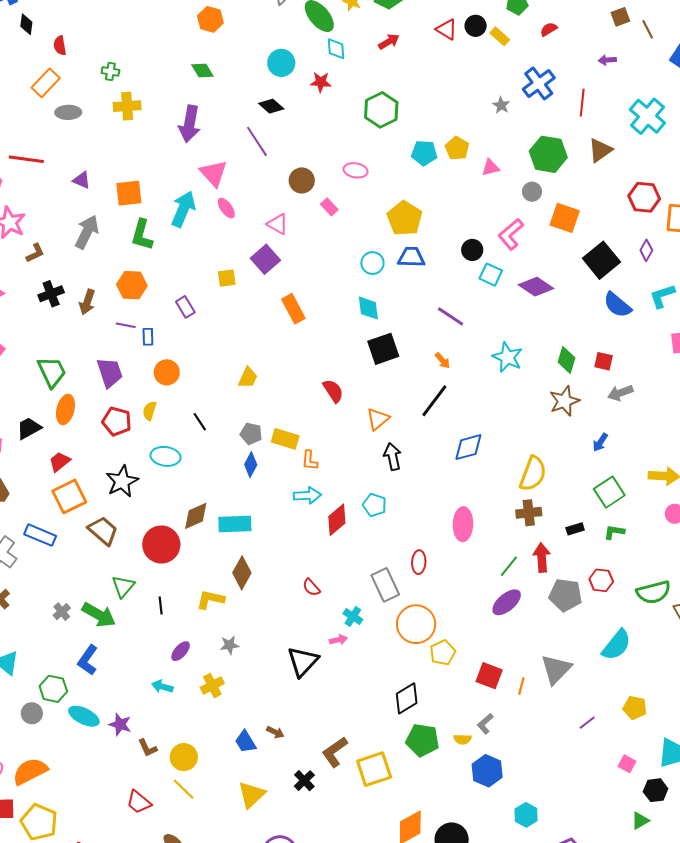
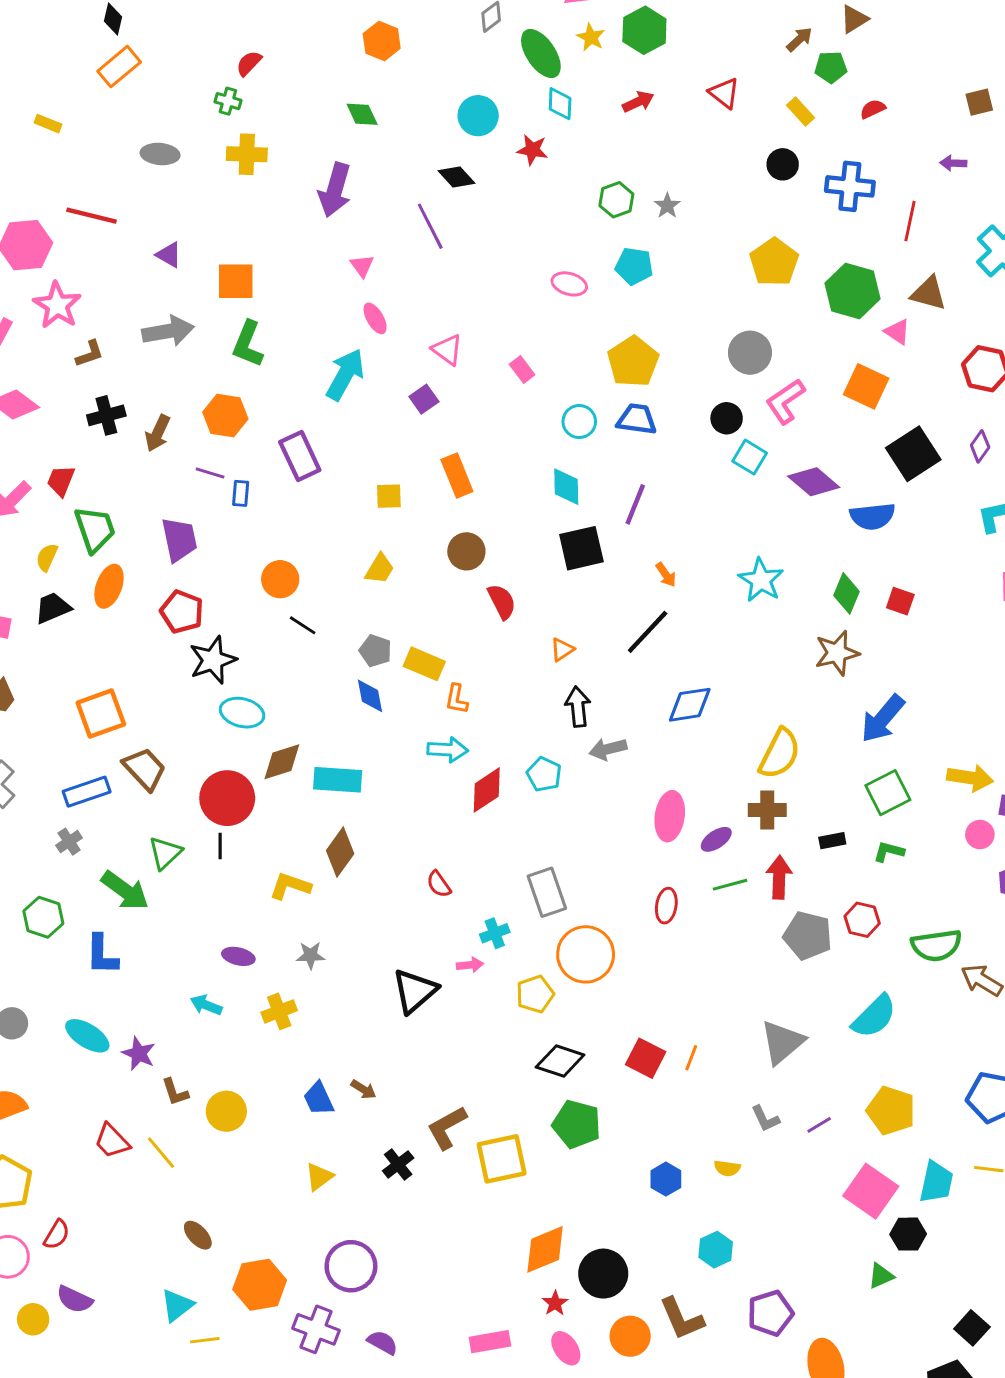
black circle: (476, 26) -> (783, 164), moved
red semicircle: (60, 46) -> (249, 63), moved, turned 48
orange rectangle: (46, 83) -> (119, 67), moved
blue cross: (539, 84) -> (850, 186), turned 36
gray star: (501, 105) -> (667, 206), moved
green hexagon: (381, 110) -> (616, 200), size x0.7
yellow pentagon: (457, 148) -> (774, 262), moved, size x1.4
brown triangle: (600, 150) -> (929, 293), turned 44
cyan pentagon: (424, 153) -> (634, 266), moved
pink triangle: (491, 168) -> (897, 332), moved, turned 42
pink triangle: (214, 173) -> (362, 266), size x0.6
brown circle: (302, 180) -> (466, 551), moved
gray circle: (532, 192) -> (750, 353), moved, size x1.5
pink rectangle: (329, 207) -> (522, 369), moved
cyan arrow: (183, 209) -> (345, 375), moved
gray arrow: (87, 232) -> (168, 331), turned 48
purple square: (265, 259) -> (424, 399), size x0.7
yellow square: (227, 278) -> (389, 496), moved
blue semicircle: (617, 305) -> (872, 516), moved, turned -52
purple rectangle: (185, 307) -> (300, 456), size x1.5
purple line: (451, 316) -> (635, 504), moved, turned 72
orange circle: (167, 372) -> (280, 579), moved
gray arrow: (620, 393) -> (608, 749), moved
yellow semicircle: (150, 411) -> (47, 557), moved
orange triangle: (378, 419) -> (562, 649), size x0.7
black line: (200, 422) -> (303, 625), turned -30
blue arrow: (600, 442) -> (883, 719), size x1.8
cyan ellipse: (165, 456) -> (242, 713), moved
red trapezoid: (60, 462) -> (61, 481), moved, turned -35
blue diamond: (251, 465) -> (370, 696), turned -45
black star: (122, 481) -> (213, 660), moved
blue rectangle: (40, 535) -> (87, 792), moved, turned -48
red ellipse: (419, 562) -> (666, 906), moved
green line: (509, 566) -> (730, 885), turned 30
purple ellipse: (507, 602) -> (716, 839), moved, size x0.7
black line: (161, 606) -> (220, 846), moved
gray cross: (62, 612) -> (69, 842), moved
cyan cross: (353, 617) -> (495, 933), turned 30
purple ellipse: (181, 651) -> (238, 956), turned 55
yellow pentagon: (443, 653) -> (535, 994), moved
blue L-shape: (88, 660) -> (102, 955), turned -40
red square: (489, 676) -> (646, 1058), moved
orange line: (521, 686) -> (691, 1058), moved
green hexagon: (53, 689) -> (43, 917), moved
black diamond: (407, 698) -> (560, 1061), turned 44
yellow pentagon: (635, 708) -> (891, 1111), size x1.4
gray L-shape: (485, 724) -> (765, 1119), moved, turned -80
yellow semicircle: (462, 739) -> (727, 1168), moved
pink square: (627, 764) -> (871, 1191), size x2.0
blue hexagon: (487, 771) -> (666, 1179), size x0.7
yellow line: (183, 789) -> (161, 1153), moved
yellow triangle: (252, 795) -> (319, 1177), size x0.7
red trapezoid: (139, 802) -> (112, 1141), moved

